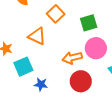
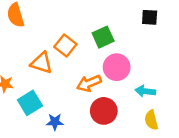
orange square: (56, 14) -> (65, 46), moved

